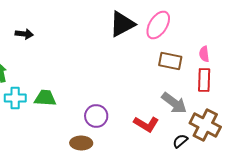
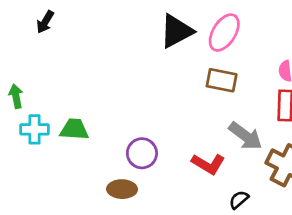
black arrow: (24, 34) -> (45, 22), moved, turned 114
brown rectangle: (170, 61) -> (222, 80), moved
black semicircle: (180, 141) -> (239, 200), moved

